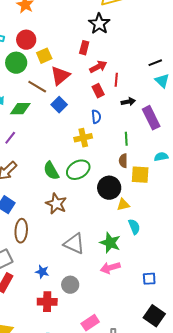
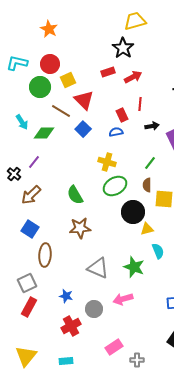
red rectangle: (84, 48) -> (108, 72), turned 56
red arrow: (98, 67) -> (133, 77), moved
red triangle: (60, 76) -> (84, 100), turned -35
blue semicircle: (96, 117) -> (116, 132), moved, turned -96
yellow cross: (83, 138) -> (107, 162), turned 30
green line: (126, 139) -> (150, 163), turned 40
green ellipse: (78, 170) -> (115, 186), moved
brown star: (56, 204) -> (80, 228), turned -30
pink arrow: (110, 268) -> (123, 299), moved
red cross: (47, 302) -> (71, 326), turned -30

